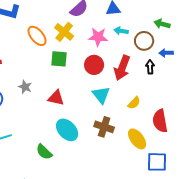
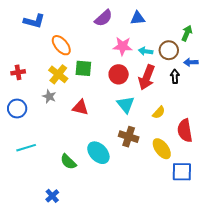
green arrow: (162, 24) -> (187, 33), turned 98
cyan arrow: (121, 31) -> (146, 51), moved
yellow cross: (64, 32) -> (58, 74), moved
cyan ellipse: (67, 130) -> (98, 153), moved

